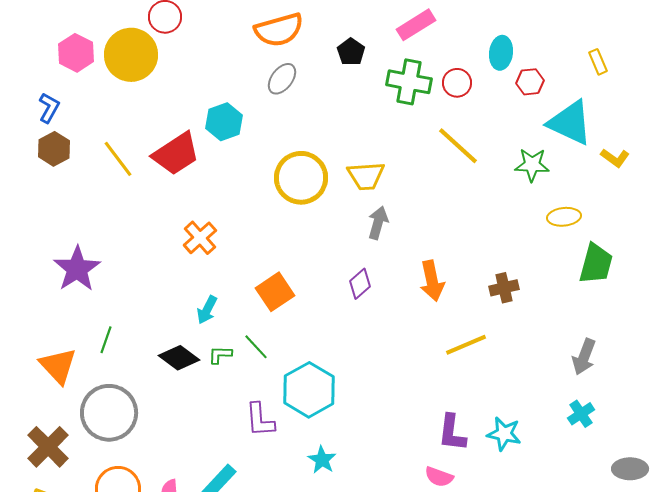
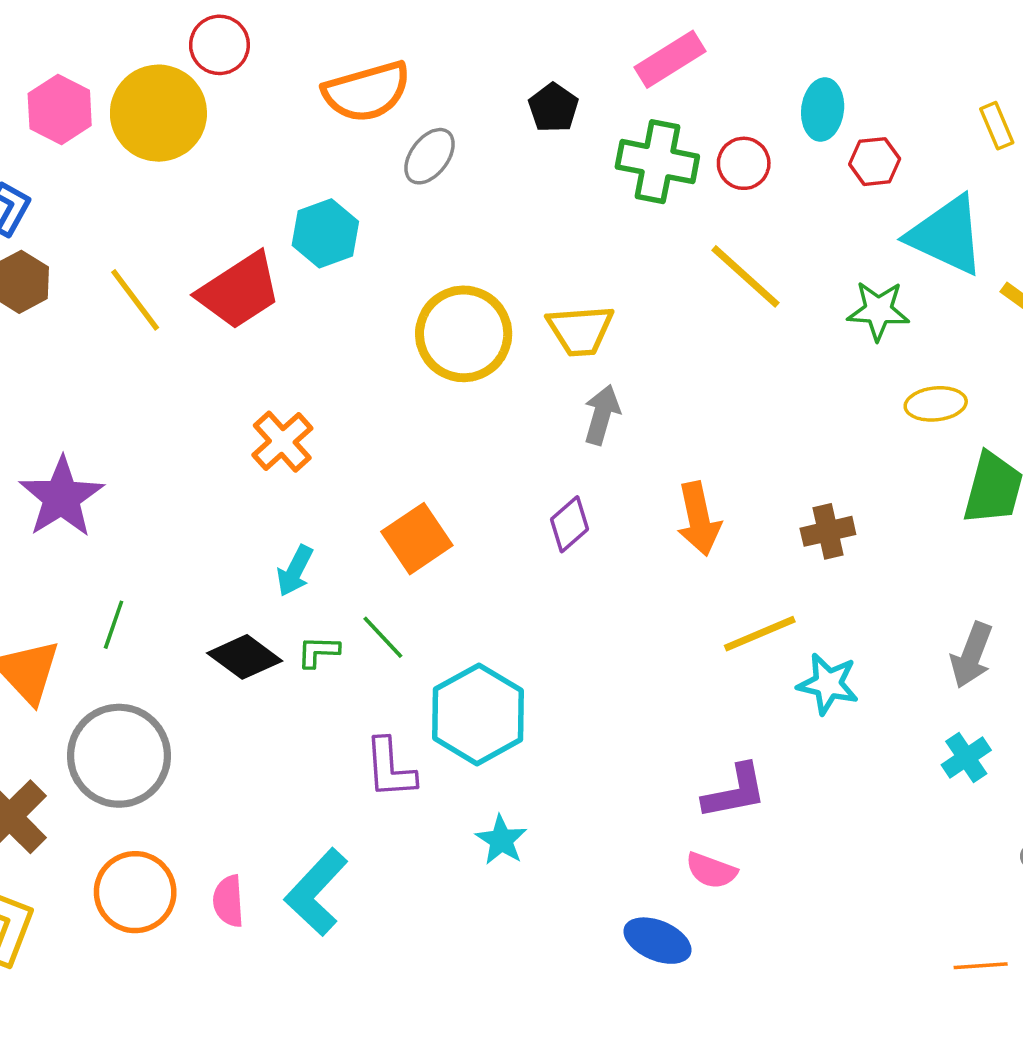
orange semicircle: (279, 30) -> (367, 92), moved
purple L-shape: (452, 433) -> (735, 792), turned -108
cyan star: (504, 434) -> (828, 684), moved

